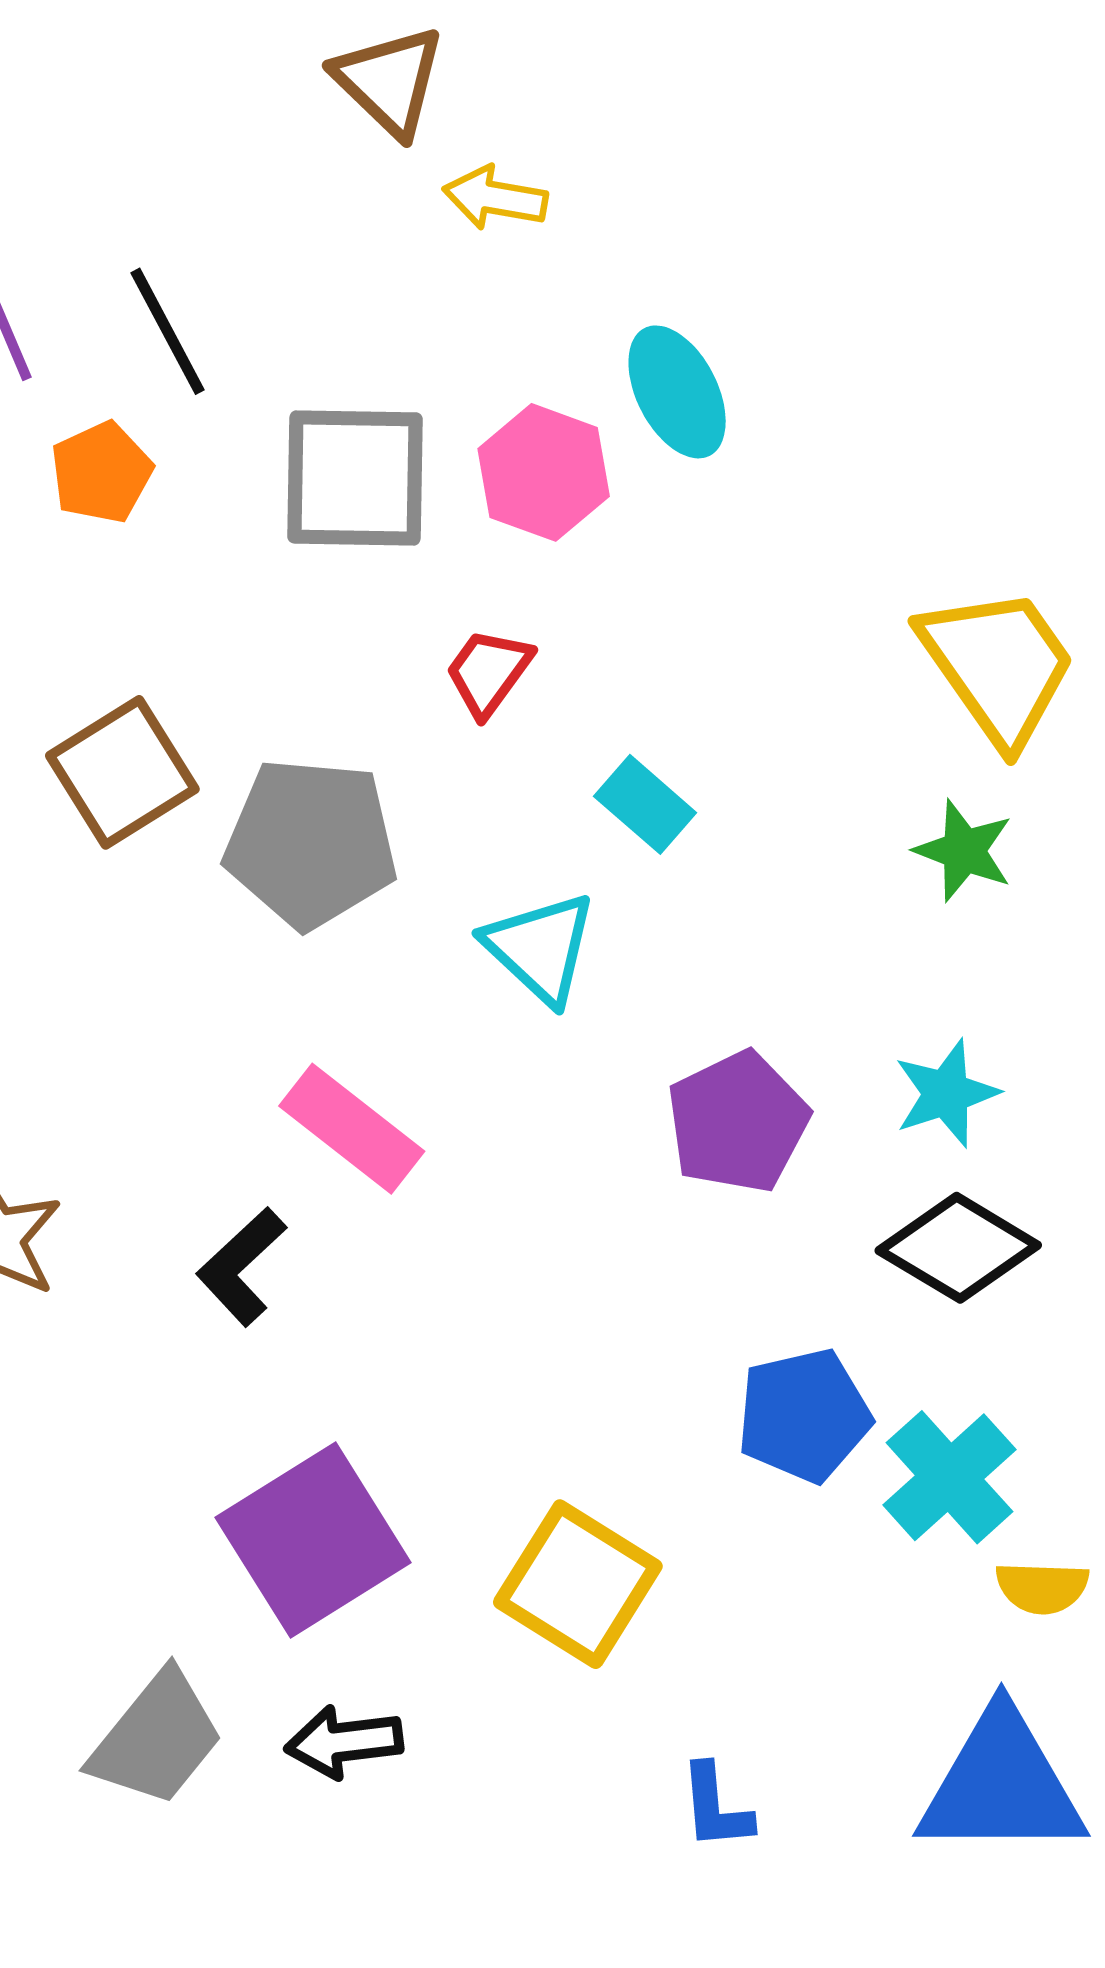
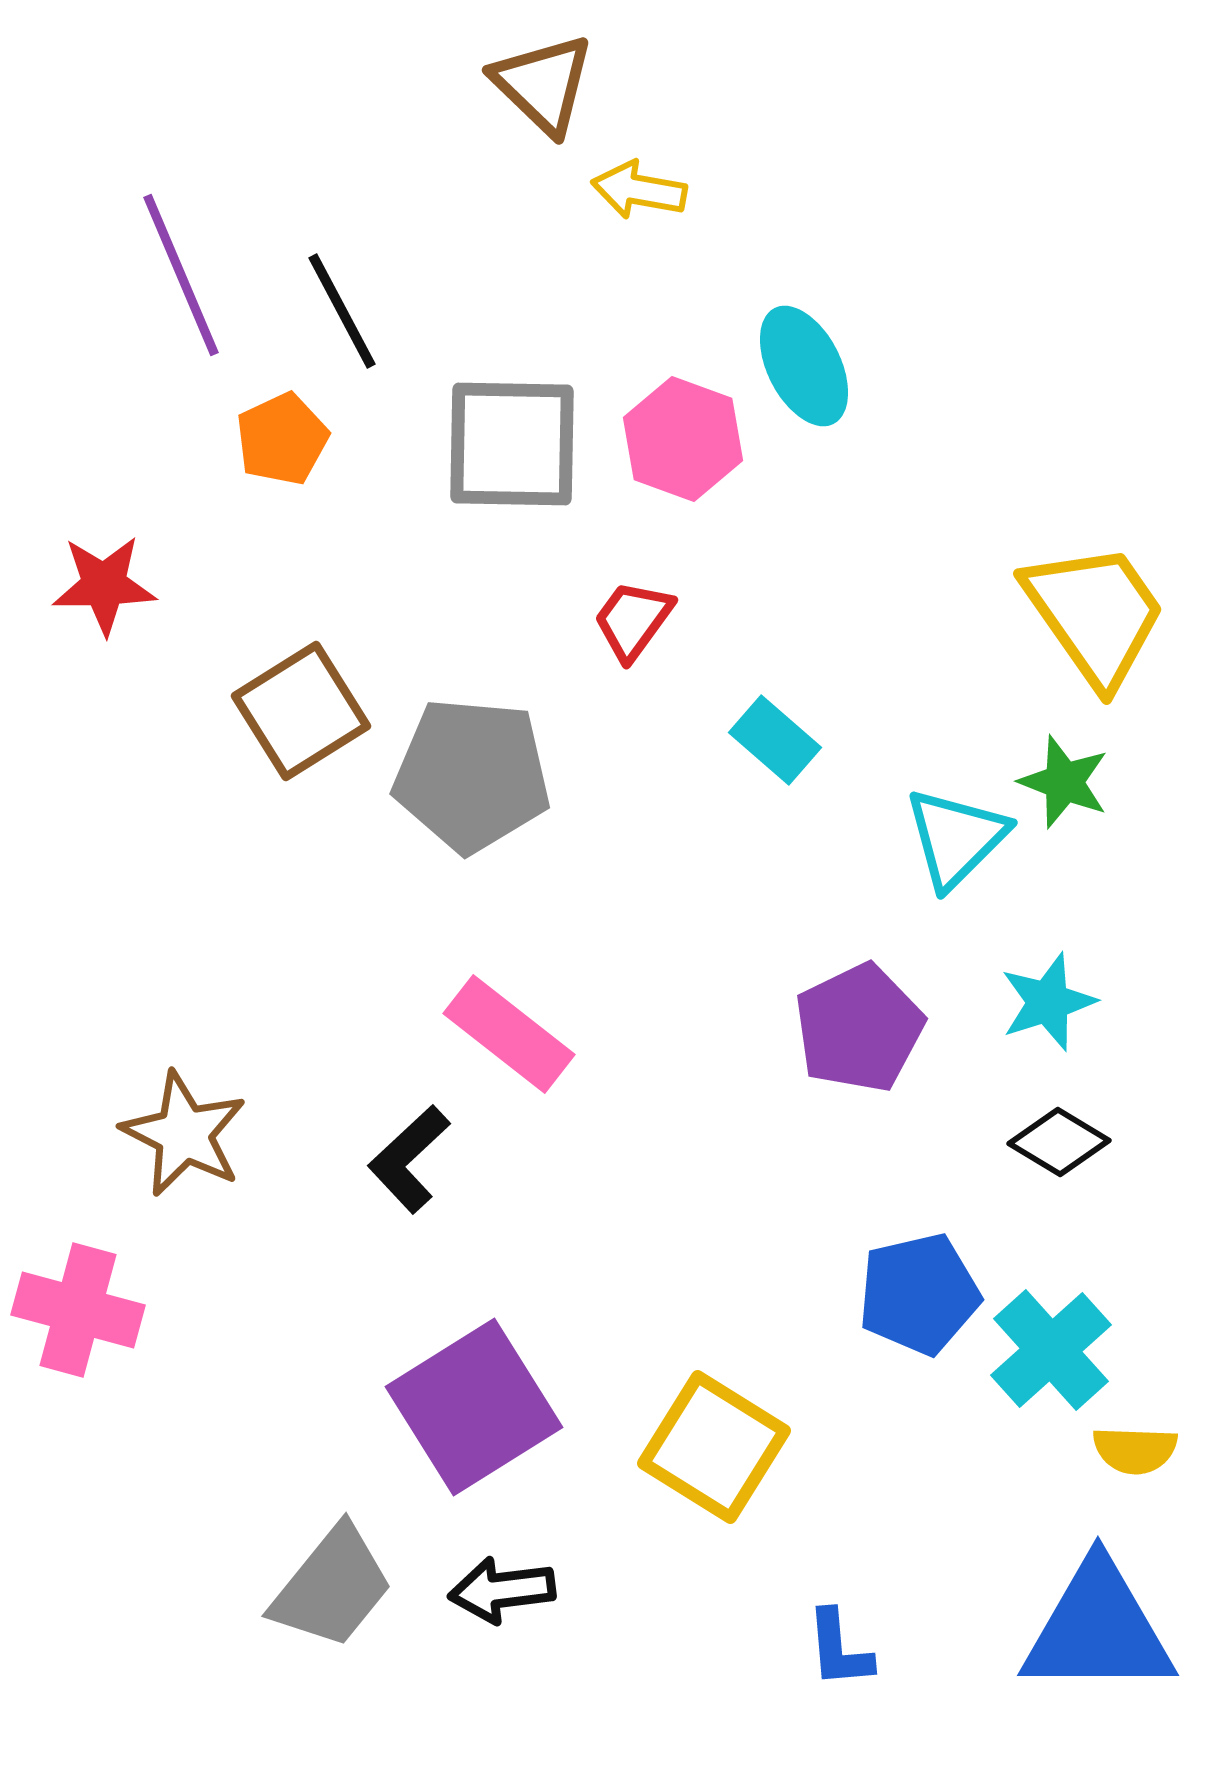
cyan triangle: (540, 948) -> (956, 838), moved, turned 32
black diamond: (958, 1248) -> (1059, 1142), size x0.7

